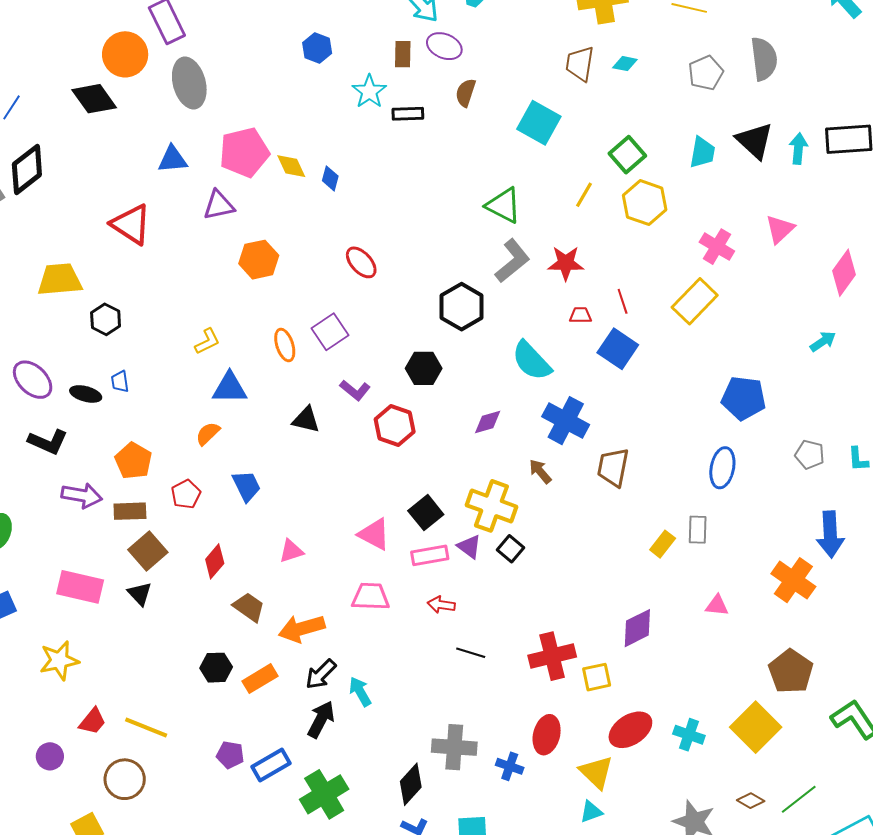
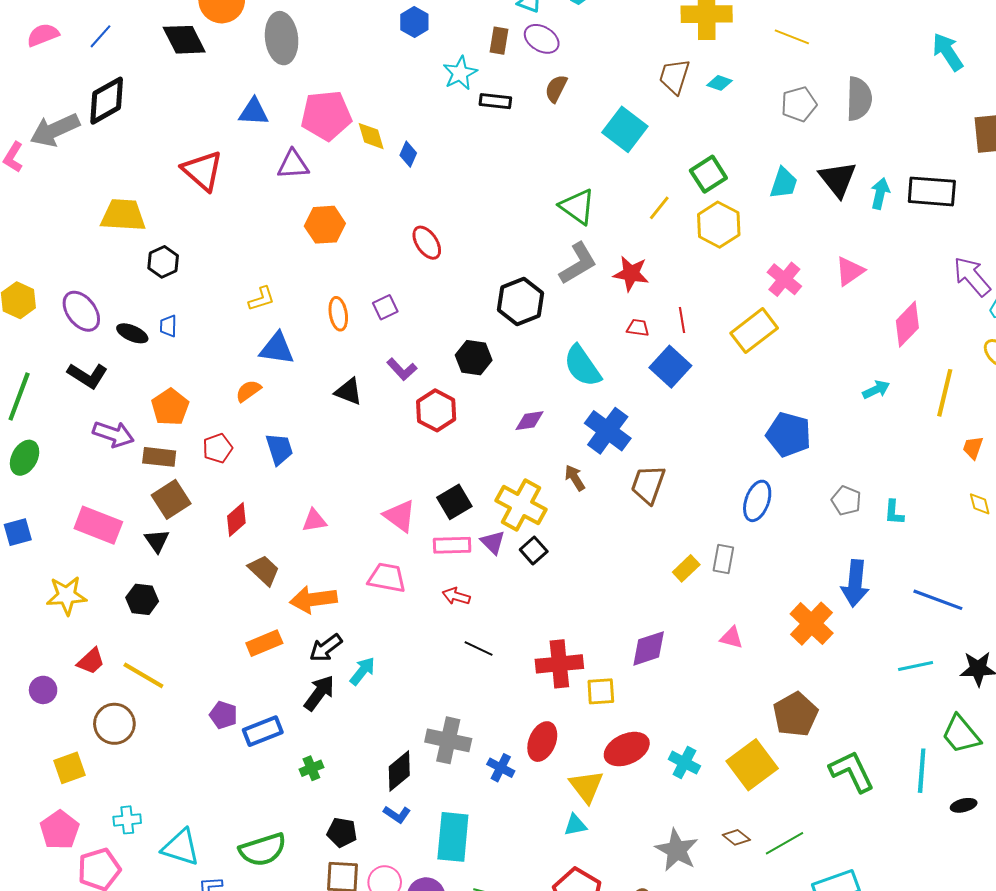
purple square: (330, 332) -> (385, 307), size x0.7
black hexagon: (216, 668) -> (142, 599), moved
cyan arrow: (360, 692) -> (362, 671), turned 60
green cross: (324, 794) -> (311, 768), size x0.5

